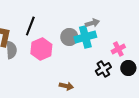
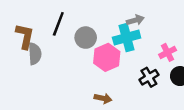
gray circle: (69, 37) -> (86, 38), moved
pink hexagon: (41, 49) -> (107, 57), moved

